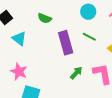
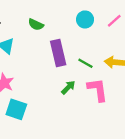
green line: (89, 37) -> (85, 63), moved

